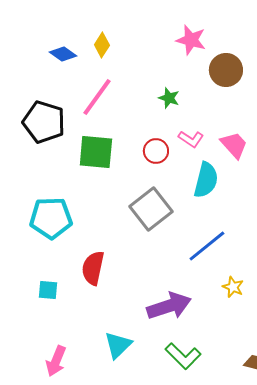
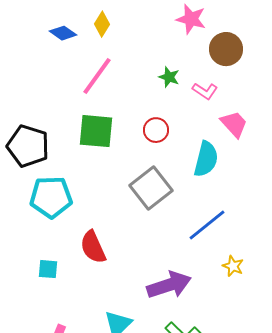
black pentagon: (44, 122) -> (28, 146), moved
pink L-shape: (191, 139) -> (205, 91), moved
red semicircle: (93, 268) -> (93, 247), turned -36

